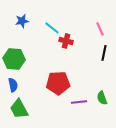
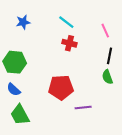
cyan line: (52, 28) -> (66, 22), moved
blue semicircle: (13, 85) -> (14, 90), turned 144
green semicircle: (102, 98) -> (107, 77), moved

